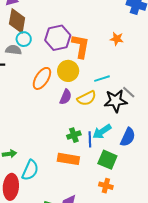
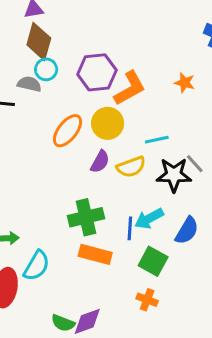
orange L-shape: (81, 46) -> (130, 88), turned 45
green cross: (74, 135) -> (86, 217), moved, size x1.6

